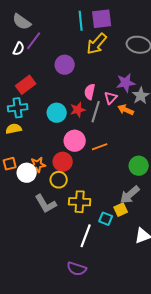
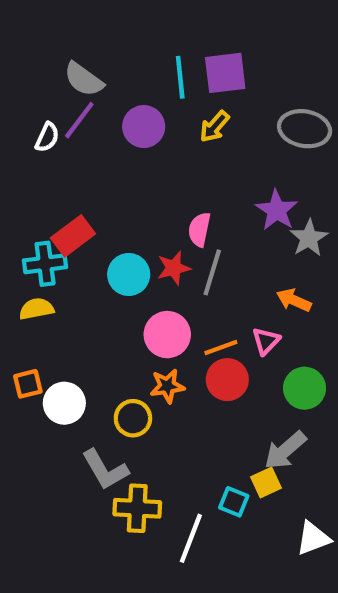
gray semicircle: (22, 22) -> (84, 79), moved
yellow arrow: (97, 44) -> (214, 127), size x0.7
purple circle: (65, 65) -> (144, 127), moved
purple star: (126, 83) -> (277, 210), turned -30
red rectangle: (26, 85) -> (73, 236), moved
pink triangle: (111, 98) -> (266, 341), moved
orange arrow: (126, 110) -> (294, 300), moved
red circle: (63, 162) -> (227, 380), moved
orange star: (38, 165) -> (167, 386), moved
yellow cross: (80, 202) -> (137, 508), moved

